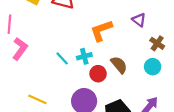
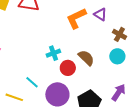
orange L-shape: (101, 30) -> (76, 18), moved
cyan line: (62, 58) -> (32, 82), moved

